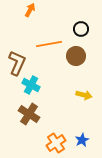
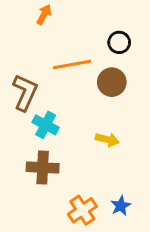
yellow arrow: (84, 95) -> (107, 140), moved
brown cross: (29, 114) -> (43, 168), turned -30

